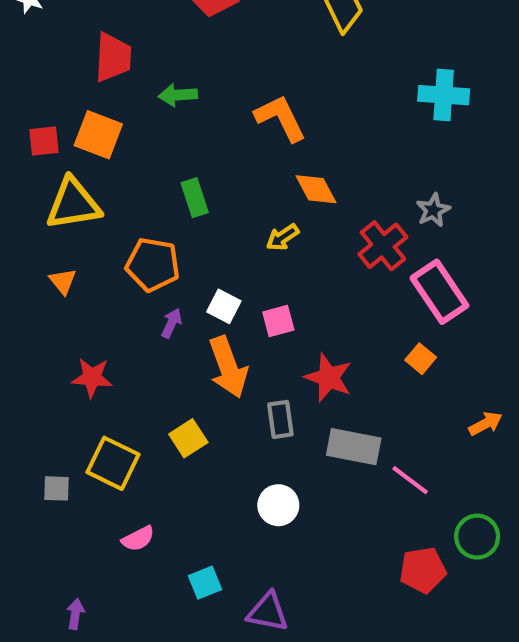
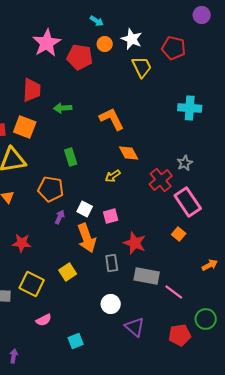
purple triangle: (268, 612) -> (135, 327), moved, turned 30

